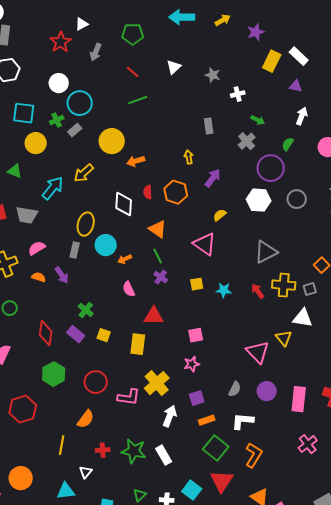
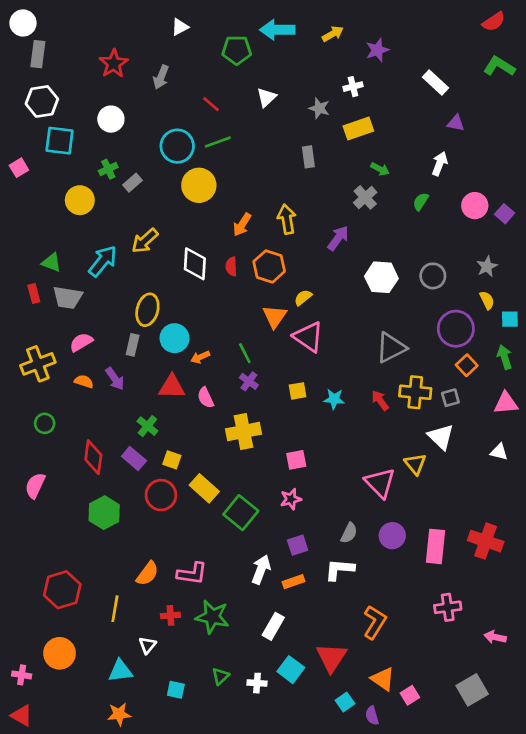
white triangle: (82, 24) -> (180, 27), moved
green pentagon: (133, 34) -> (237, 50), moved
yellow rectangle: (272, 61) -> (358, 128), moved, turned 45
purple triangle: (296, 86) -> (456, 123), moved
white cross: (238, 94) -> (353, 87), moved
cyan circle: (80, 103) -> (177, 146), moved
cyan square: (24, 113) -> (60, 141), moved
gray rectangle: (209, 126) -> (308, 157), moved
yellow circle: (112, 141) -> (199, 185), moved
yellow arrow: (189, 157) -> (287, 219), size x1.5
orange arrow: (136, 161) -> (242, 225), moved, turned -42
purple circle: (271, 168) -> (456, 329), moved
green triangle: (15, 171) -> (51, 262), moved
purple arrow: (213, 178) -> (338, 238), moved
white diamond: (124, 204) -> (195, 264), moved
yellow semicircle: (220, 215) -> (303, 298), moved
orange triangle: (158, 229) -> (275, 317), moved, turned 30
red triangle: (154, 316) -> (172, 387), moved
white triangle: (303, 318) -> (441, 437), turned 35
yellow rectangle: (138, 344) -> (204, 488), moved, turned -55
red circle: (96, 382) -> (161, 495), moved
yellow cross: (157, 383) -> (243, 431), moved, turned 30
pink L-shape: (129, 397) -> (192, 574), moved
red hexagon: (23, 409) -> (62, 590), moved
orange rectangle: (207, 420) -> (294, 582), moved
white L-shape: (243, 421) -> (340, 569), moved
pink cross: (308, 444) -> (448, 607), turned 30
green square: (216, 448) -> (241, 513), moved
white rectangle: (164, 455) -> (273, 626), moved, turned 60

